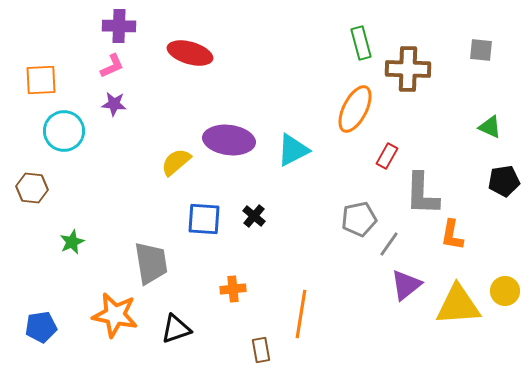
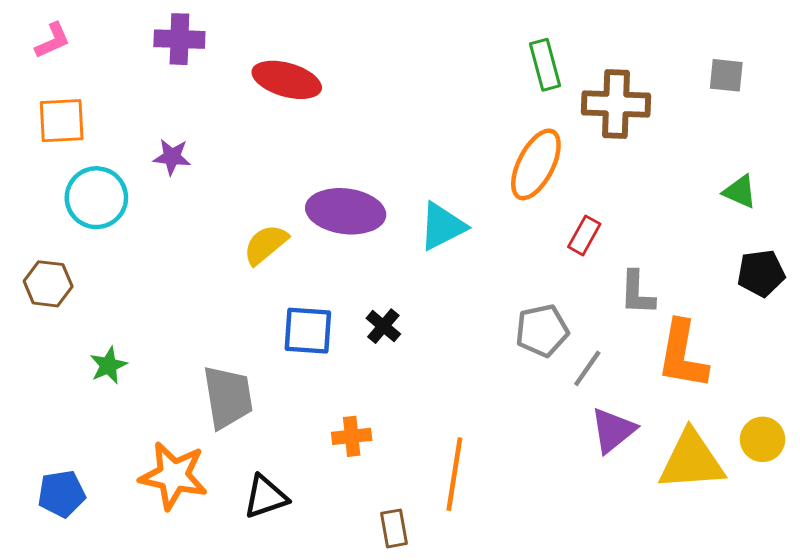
pink L-shape: (112, 66) -> (53, 41), moved
gray L-shape: (422, 194) -> (637, 293), size x0.7
orange L-shape: (452, 235) -> (682, 355), size x1.5

